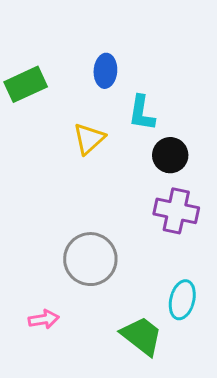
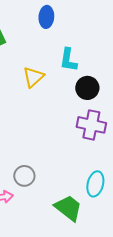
blue ellipse: (105, 71) -> (46, 17), moved
gray circle: (90, 259) -> (24, 176), moved, size x0.6

